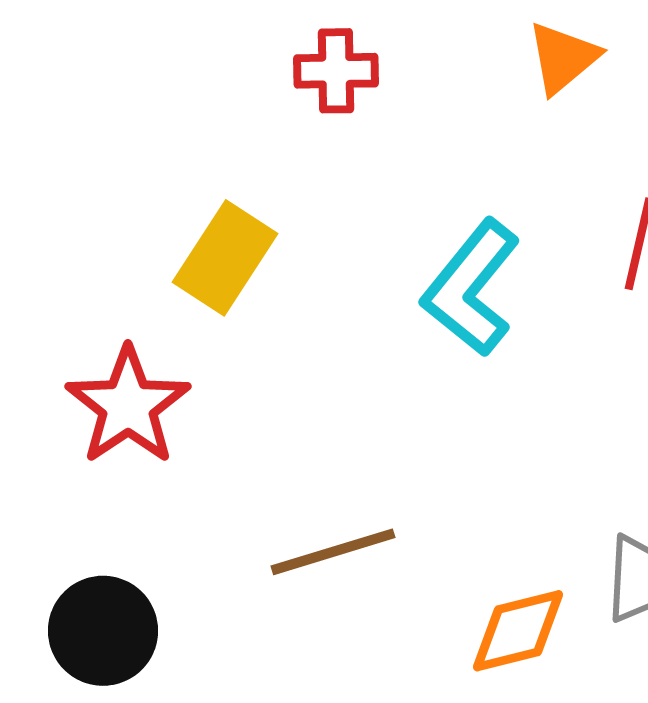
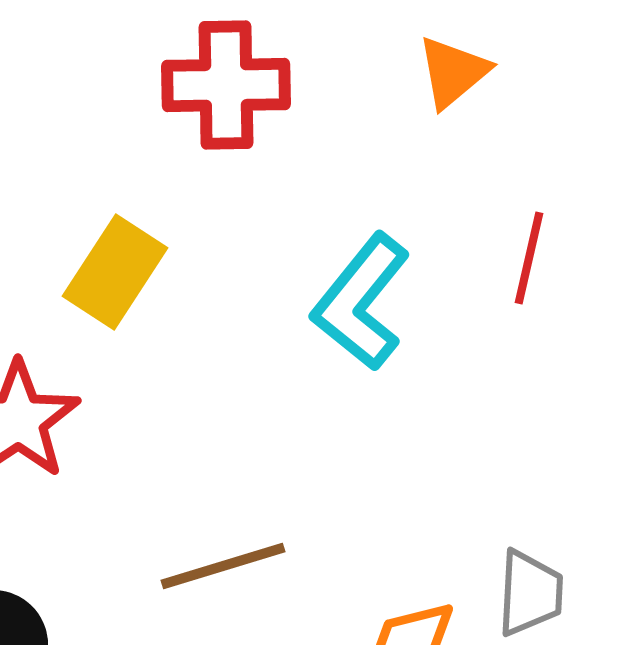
red cross: (336, 71) -> (226, 85), size x1.5

